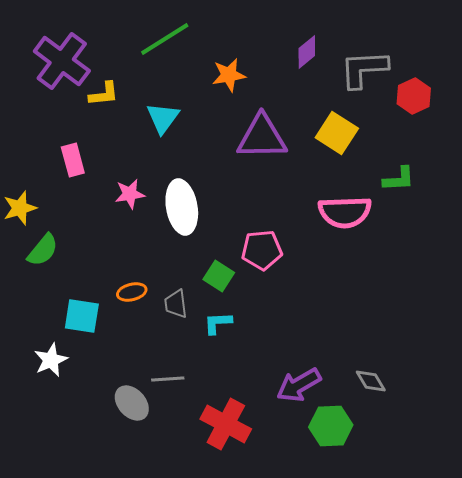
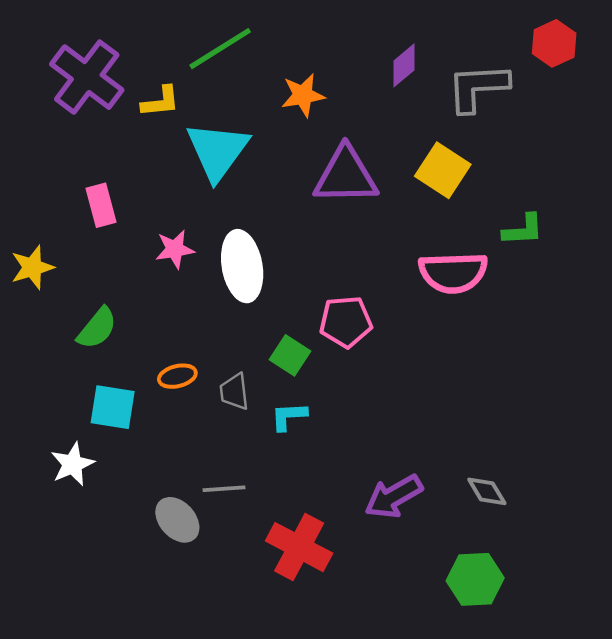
yellow L-shape: (104, 94) -> (161, 102), moved
red hexagon: (414, 96) -> (554, 43), moved
cyan triangle: (163, 118) -> (218, 151), size x1.5
green semicircle: (43, 250) -> (97, 328), moved
green hexagon: (331, 426) -> (475, 579), moved

